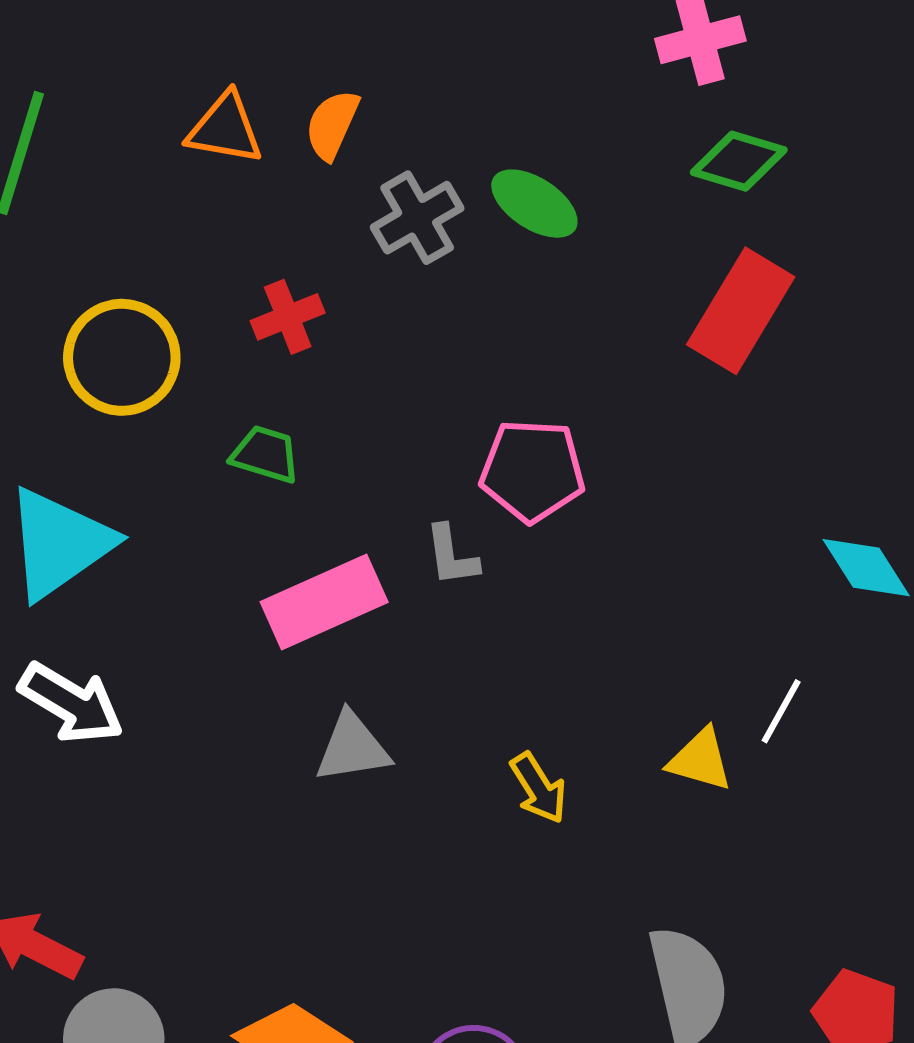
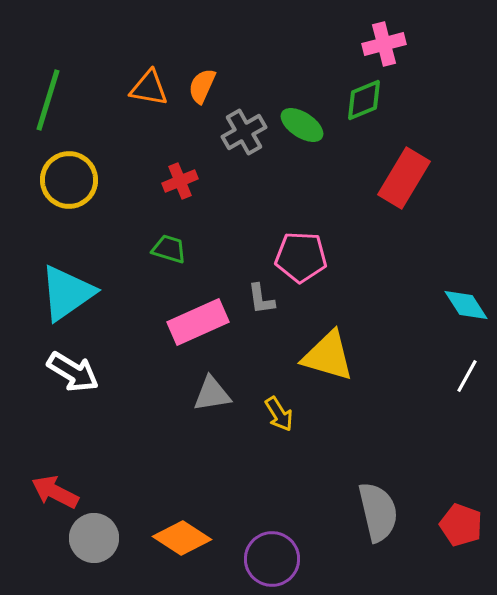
green diamond: (739, 161) -> (364, 100), moved, turned -39
yellow circle: (122, 357) -> (69, 180), moved
white line: (781, 711) -> (467, 376), moved
yellow triangle: (700, 760) -> (328, 356), moved, size x1.6
yellow arrow: (538, 788) -> (279, 414), moved

